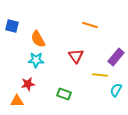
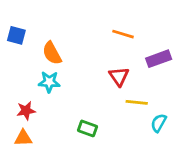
red triangle: (76, 56) -> (119, 76), moved
purple rectangle: (116, 57) -> (159, 59), moved, turned 30
red star: (28, 84) -> (26, 111), moved

